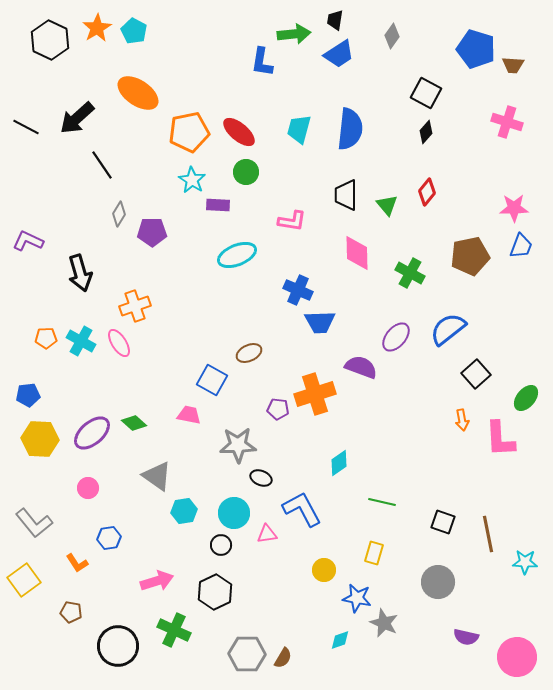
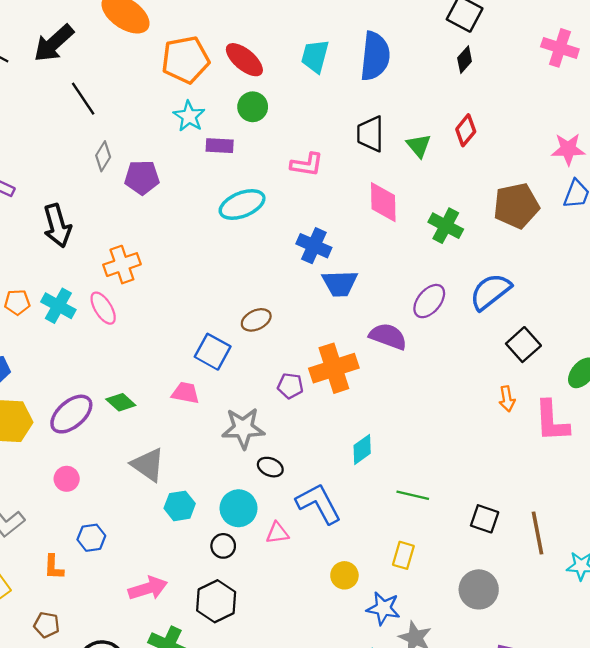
orange L-shape: (77, 563) -> (54, 567), turned 35

